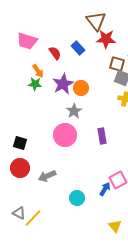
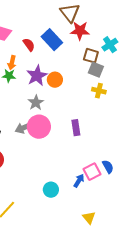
blue rectangle: (78, 48) -> (52, 40), size x1.5
orange arrow: (38, 71) -> (12, 63), turned 48
gray star: (74, 111) -> (36, 103), moved
gray arrow: (47, 176) -> (24, 128), moved

